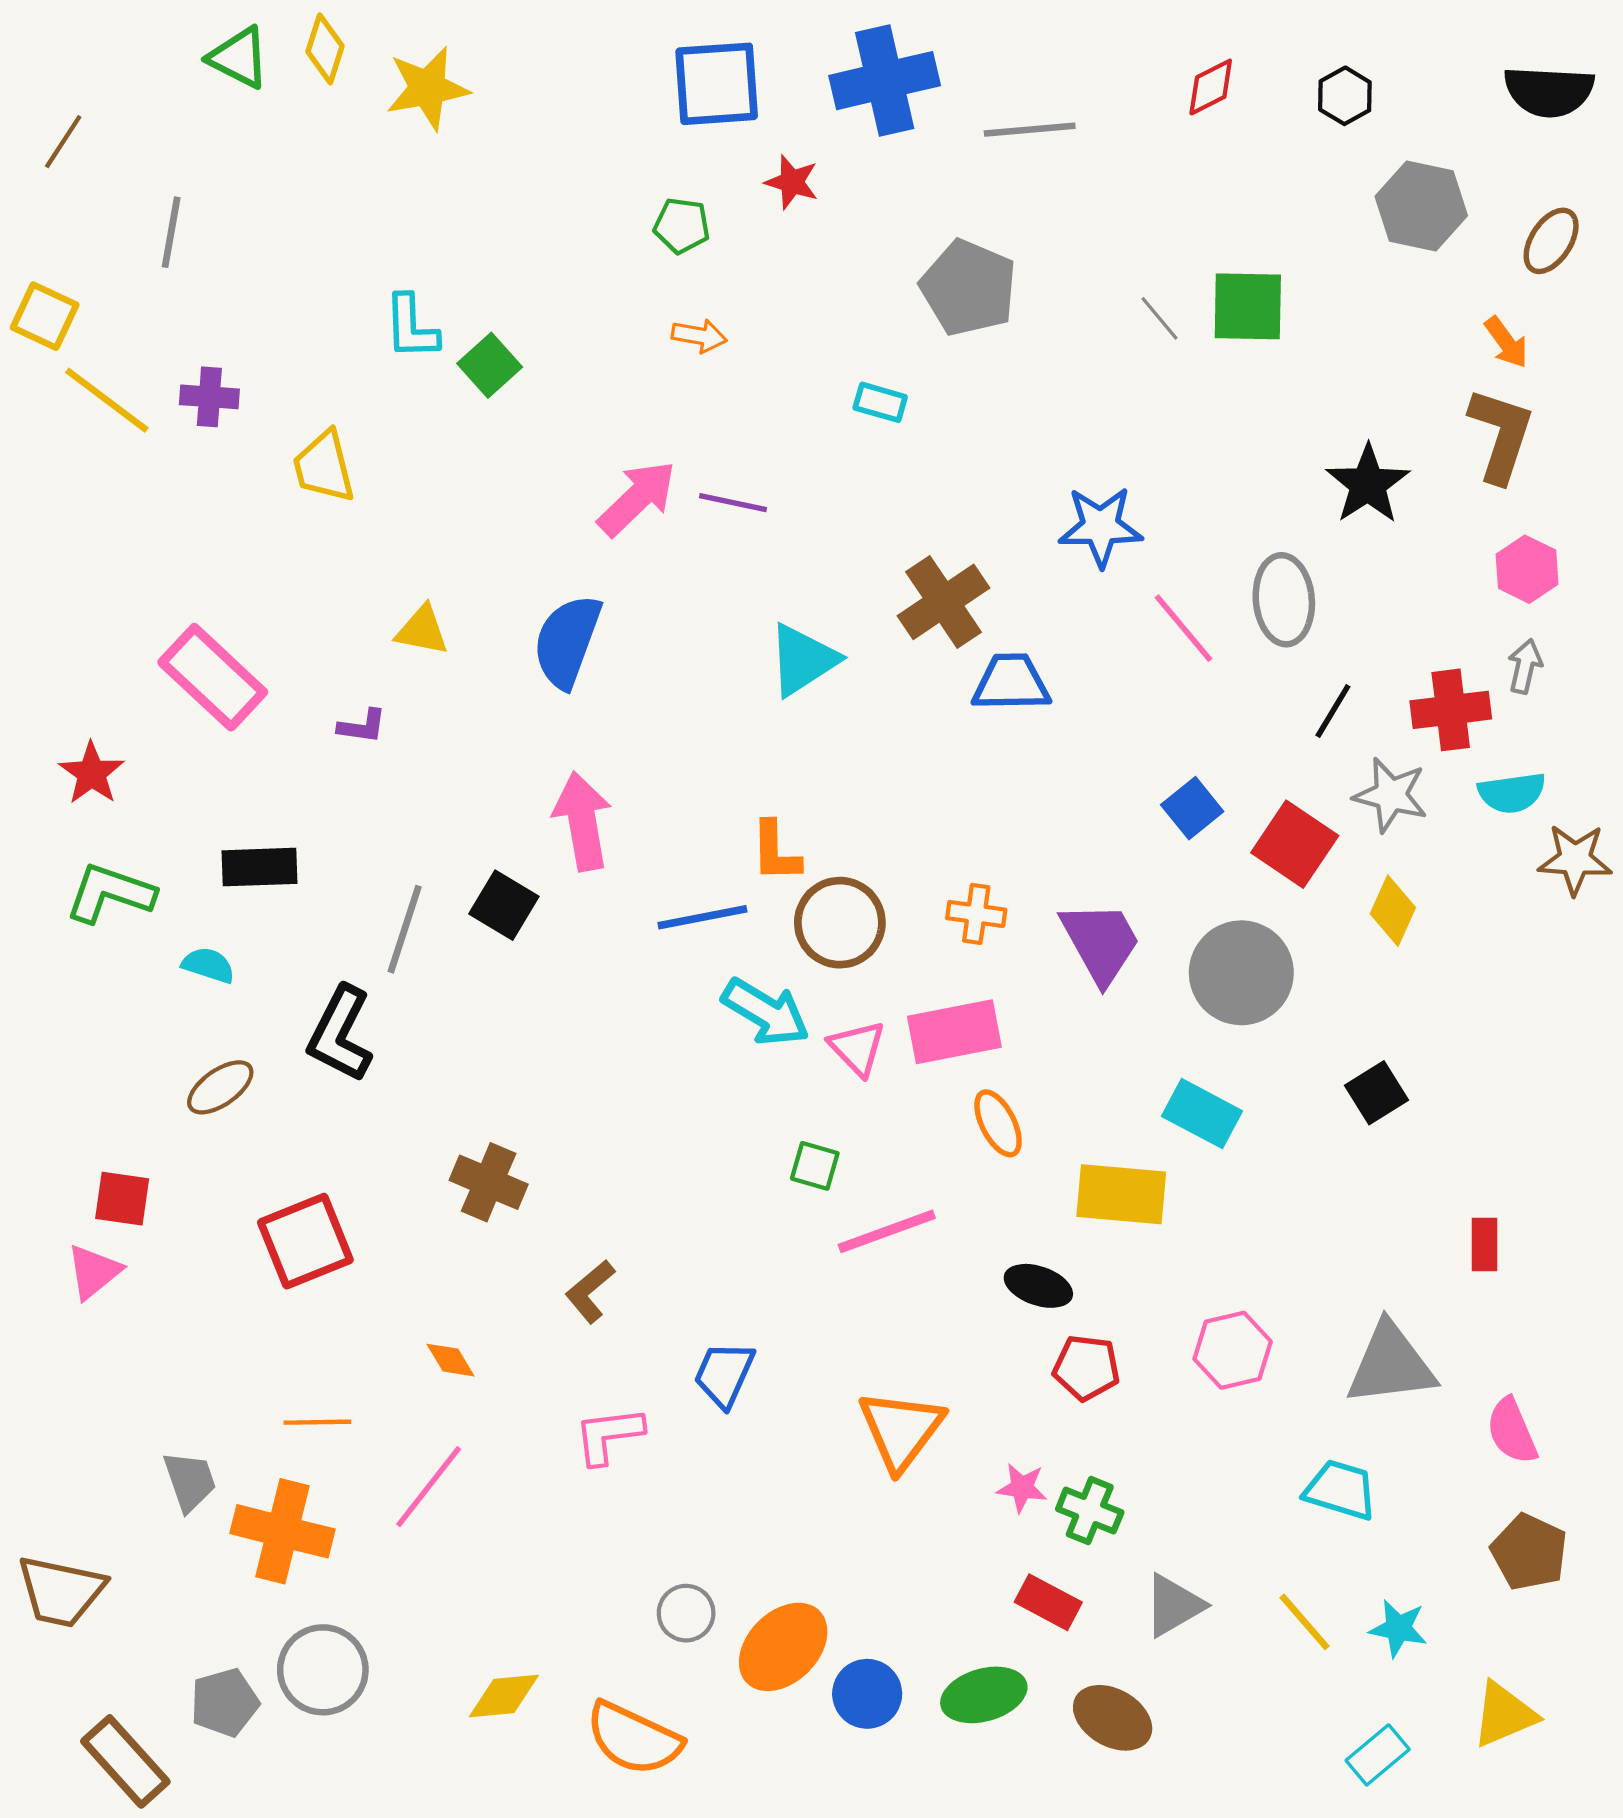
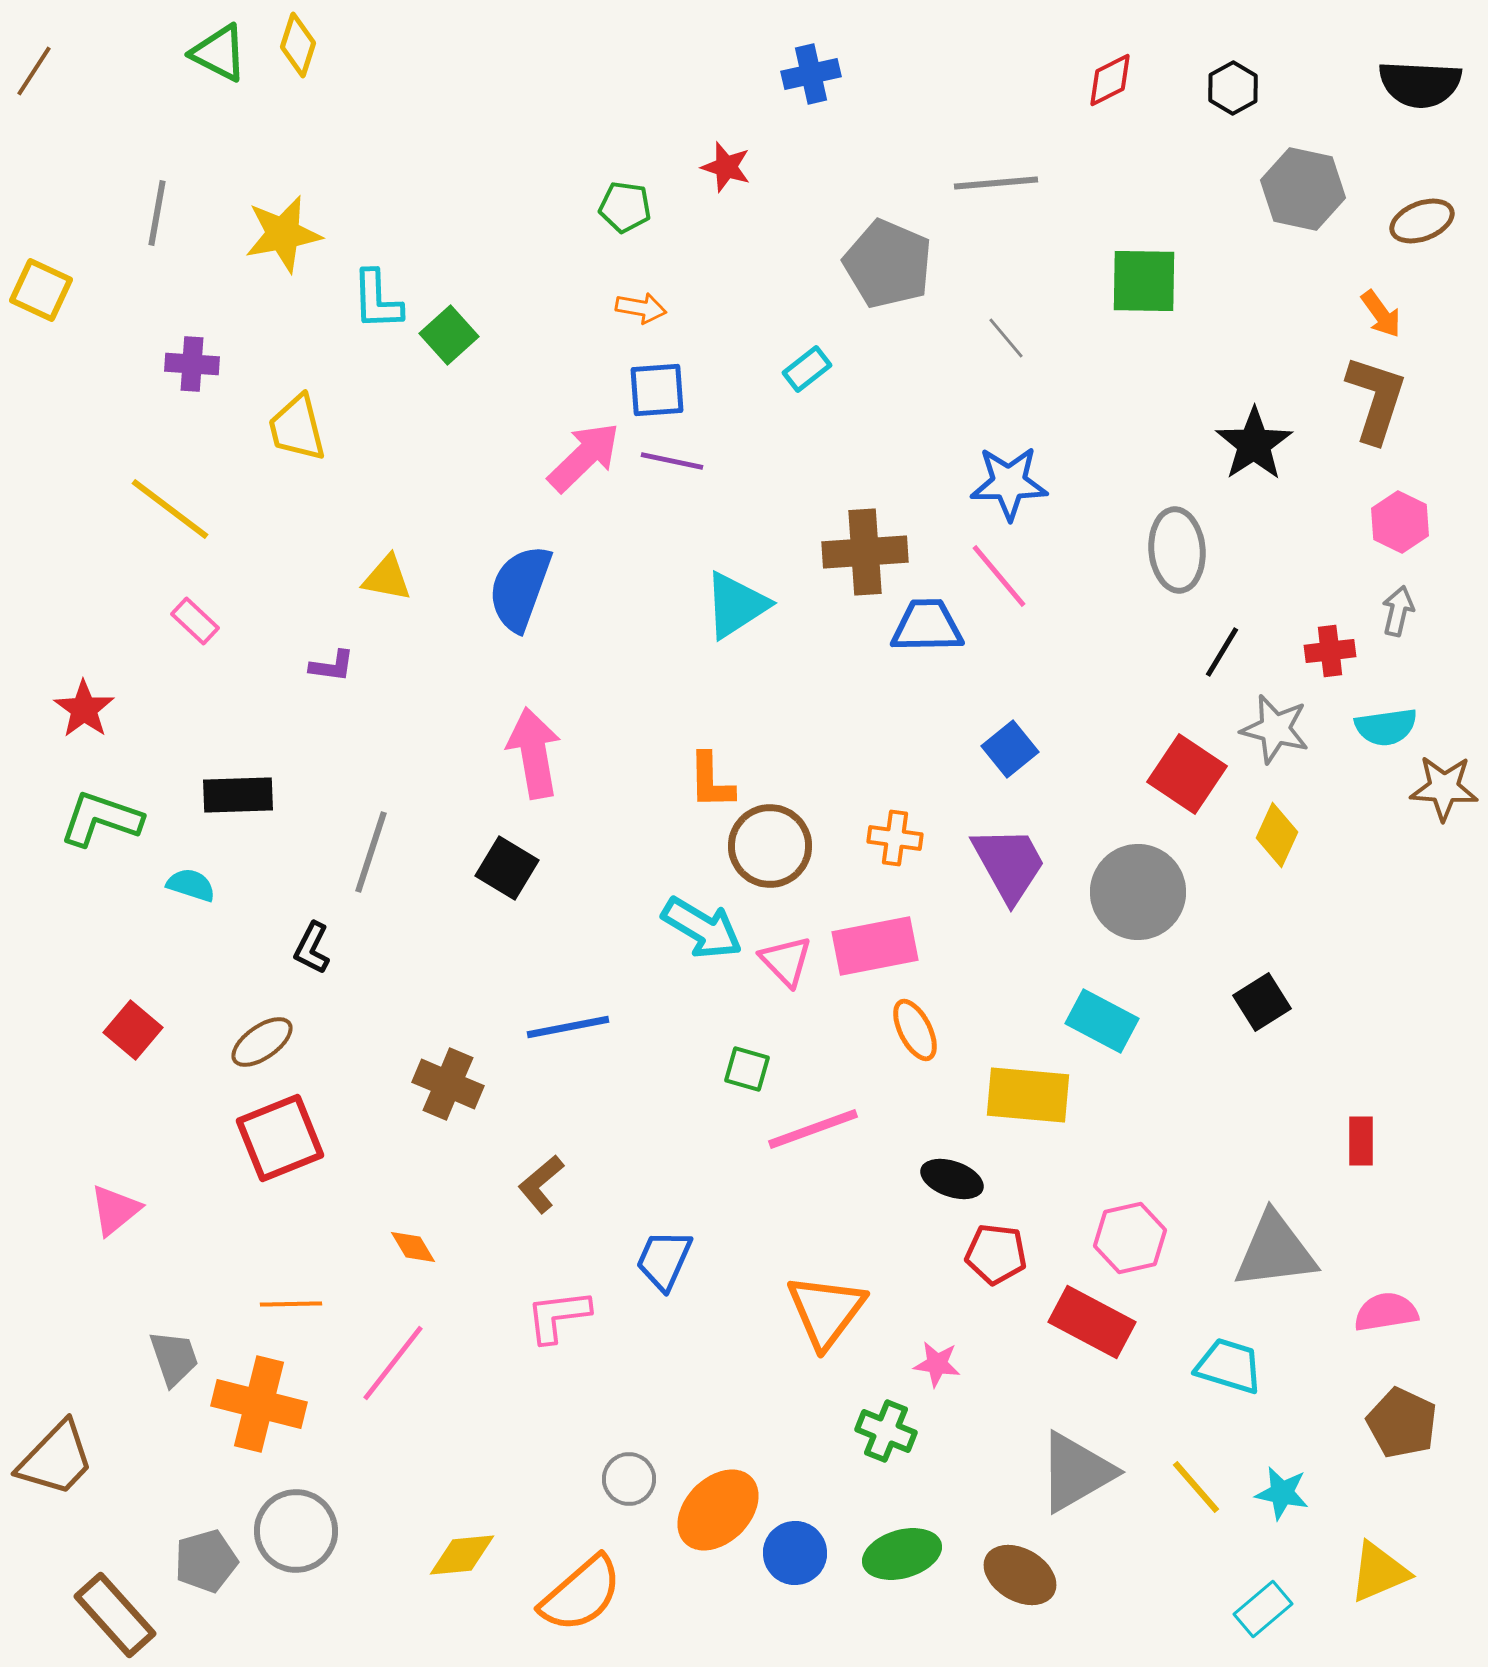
blue cross: (885, 81) -> (811, 74), size x0.6
blue square: (717, 84) -> (657, 390), moved, size x0.7
yellow star: (428, 88) -> (283, 234), moved
gray line: (1030, 130) -> (996, 183), moved
brown line: (63, 142) -> (34, 71), moved
brown ellipse: (1551, 241) -> (1422, 221), turned 36
gray line: (1159, 318) -> (1006, 338), moved
yellow line: (107, 400) -> (170, 509), moved
cyan rectangle: (880, 402) -> (807, 369), turned -54
brown cross: (943, 602) -> (865, 552), turned 30
pink line: (1183, 628) -> (999, 576), moved
pink rectangle: (213, 677) -> (195, 621), size x0.5
red cross: (1451, 710) -> (1330, 651), size x0.7
blue square: (1192, 808) -> (1010, 749), moved
black square: (504, 905) -> (507, 868), moved
blue line: (702, 917) -> (568, 1027), moved
black L-shape: (340, 1034) -> (312, 948), size x0.6
brown ellipse: (220, 1087) -> (262, 1042), moved
red square: (122, 1199) -> (133, 1030), moved, turned 32
pink triangle: (94, 1272) -> (115, 1210), moved
pink semicircle: (1512, 1431) -> (1386, 1312), turned 104
green cross: (1090, 1511) -> (886, 1431), moved
brown trapezoid: (61, 1591) -> (56, 1459), turned -58
red rectangle: (1048, 1602) -> (1092, 1322), moved, size x1.4
gray triangle: (1174, 1605) -> (1076, 1472), size x1.4
orange semicircle: (634, 1739) -> (581, 1594), turned -66

